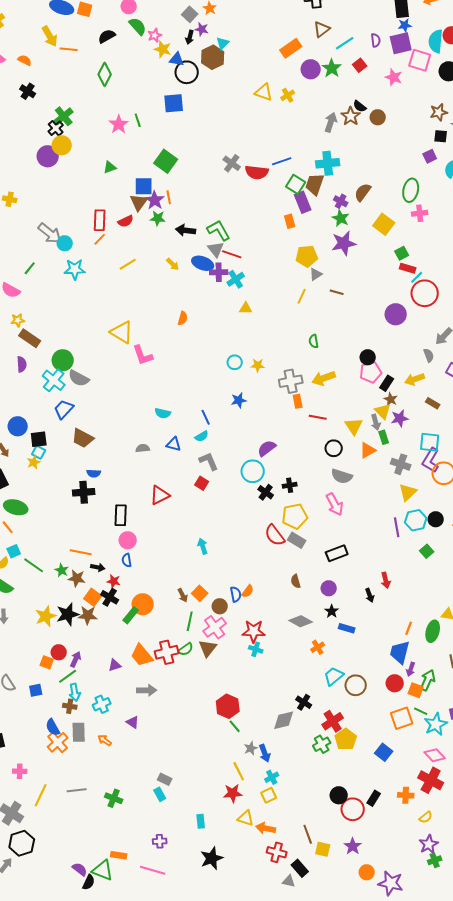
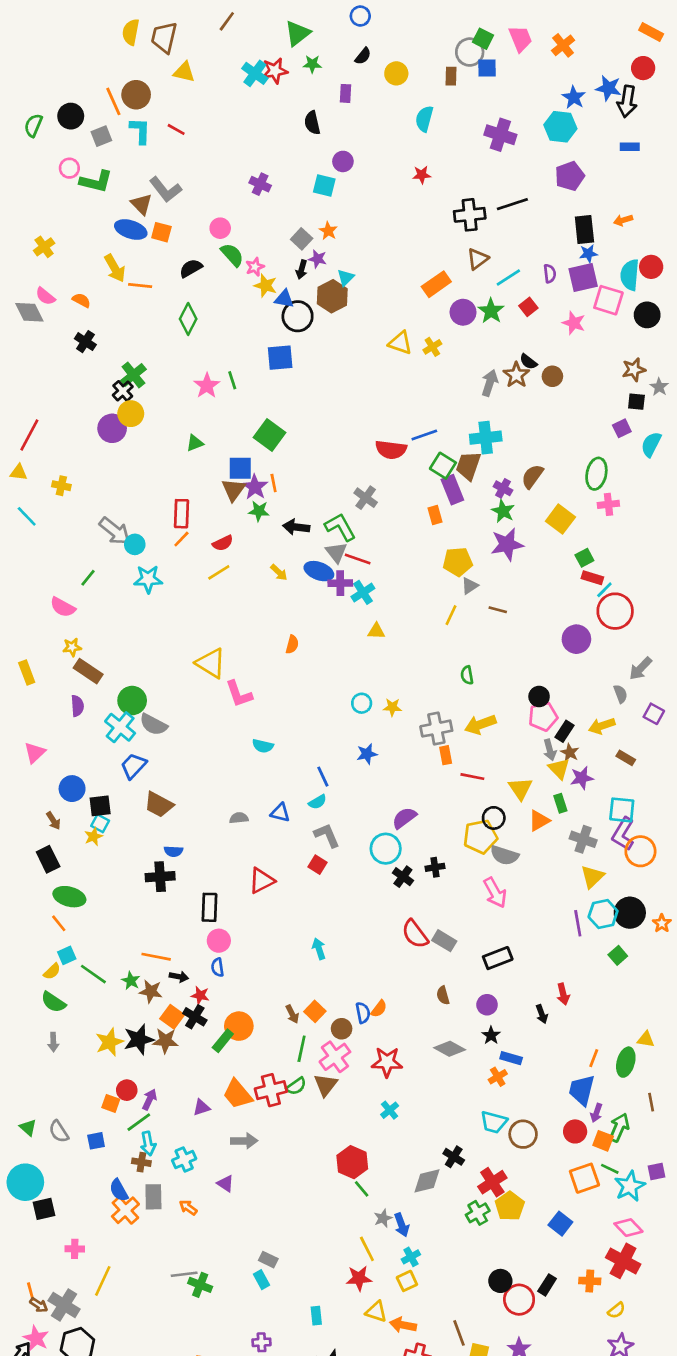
gray cross: (232, 163) -> (366, 498), moved
red semicircle: (126, 221) -> (223, 543), moved
cyan semicircle: (163, 413) -> (263, 746), moved
gray arrow: (376, 422) -> (550, 750), moved
yellow pentagon: (295, 516) -> (480, 837), moved
black circle: (436, 519) -> (630, 913), size x1.5
orange cross: (318, 647) -> (498, 1077), moved
cyan cross: (256, 649) -> (390, 1110), moved, turned 32
cyan trapezoid: (334, 676) -> (494, 1122), turned -125
gray line: (77, 790) -> (184, 1274), moved

